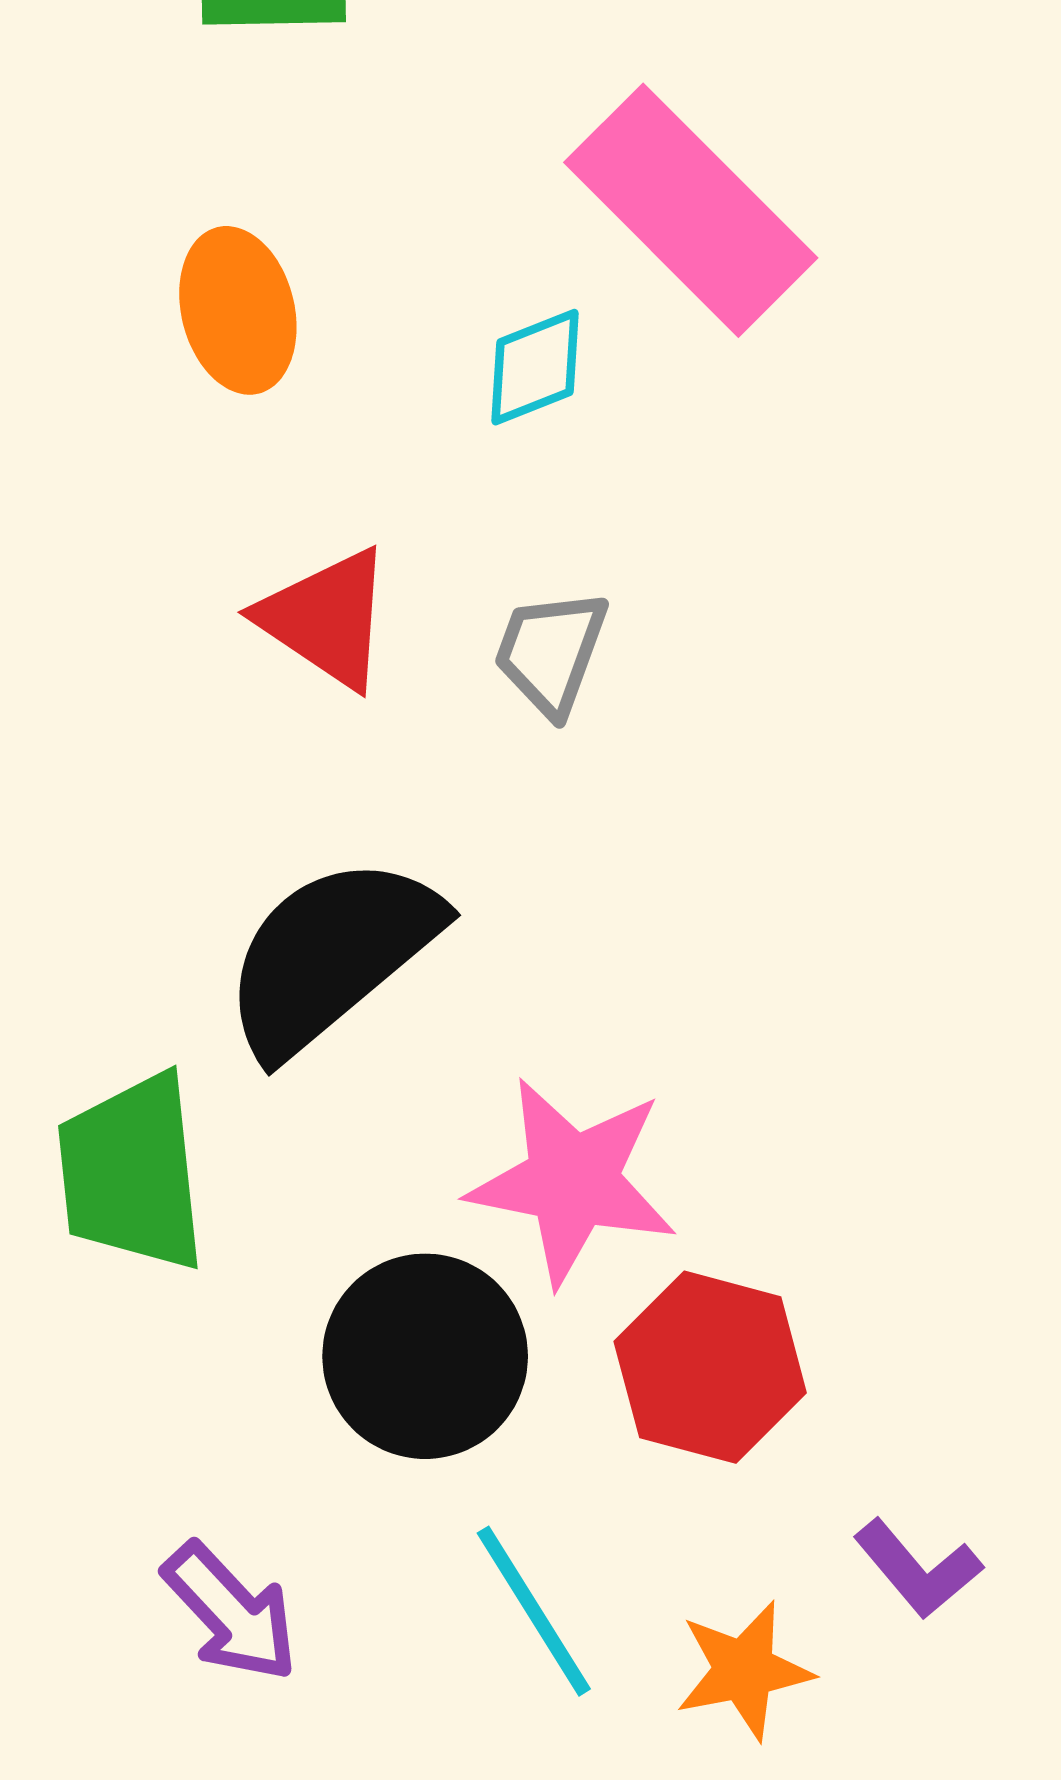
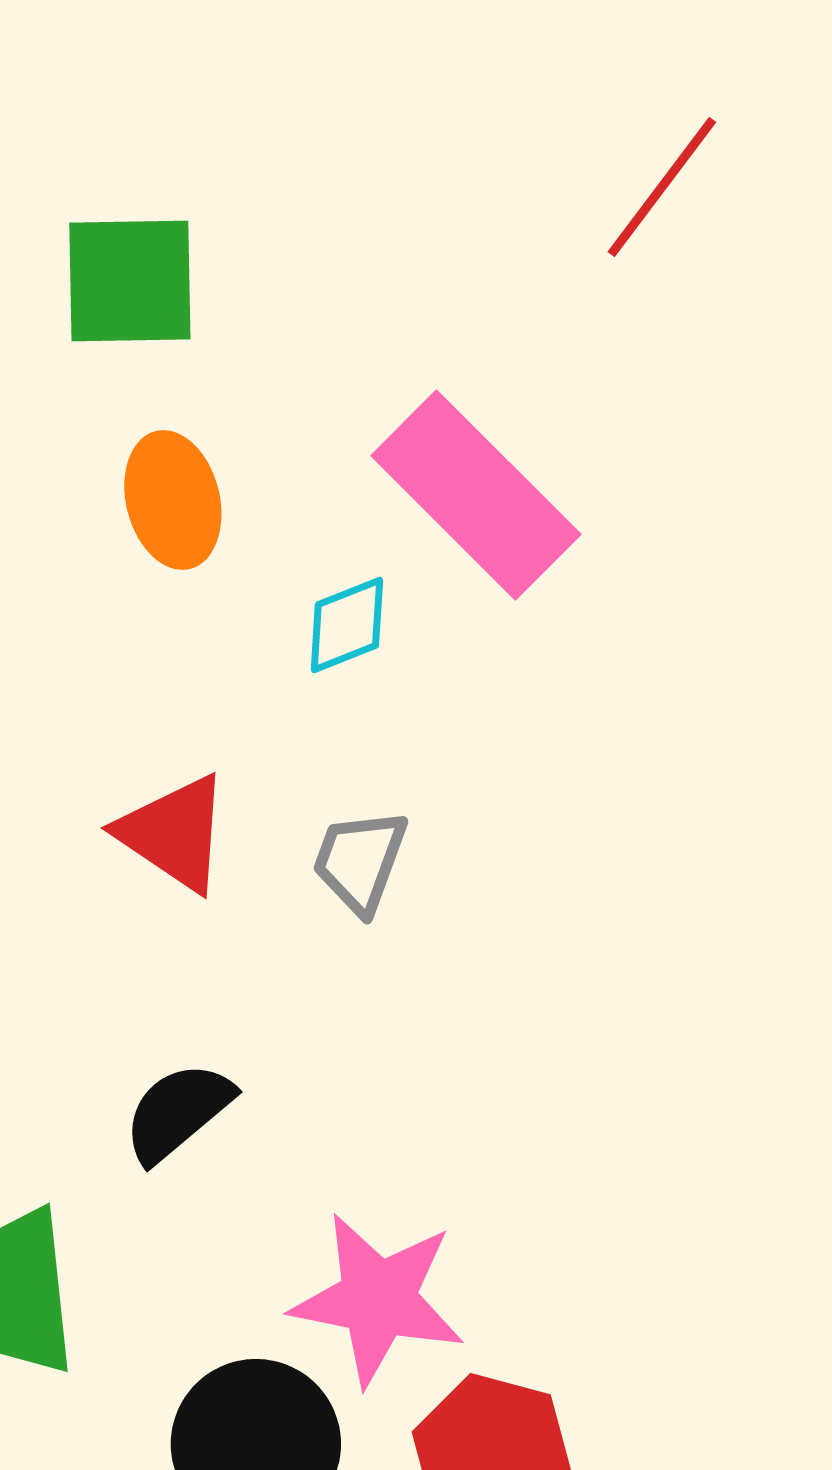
orange ellipse: (238, 310) -> (173, 500), moved
black semicircle: (331, 955) -> (178, 1112), size x0.6

